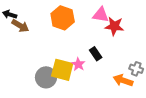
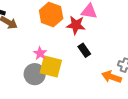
red star: (114, 26) -> (76, 25), moved
pink star: (78, 64) -> (40, 53), moved

